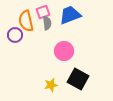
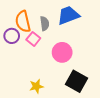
pink square: (43, 12) -> (33, 39), moved, turned -32
yellow star: (51, 85) -> (36, 86), moved

